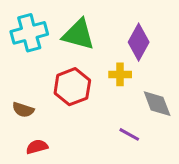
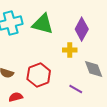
red hexagon: (72, 87) -> (39, 75), moved

